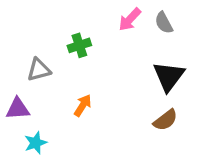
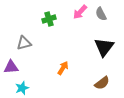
green cross: (79, 45) -> (49, 19), moved
orange arrow: (83, 105) -> (63, 68), moved
brown semicircle: (165, 120) -> (102, 83), moved

